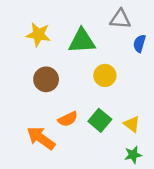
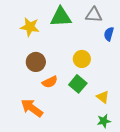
green triangle: (82, 41) -> (61, 17), moved
orange semicircle: (68, 119) -> (50, 82), moved
green square: (100, 120) -> (78, 84), moved

